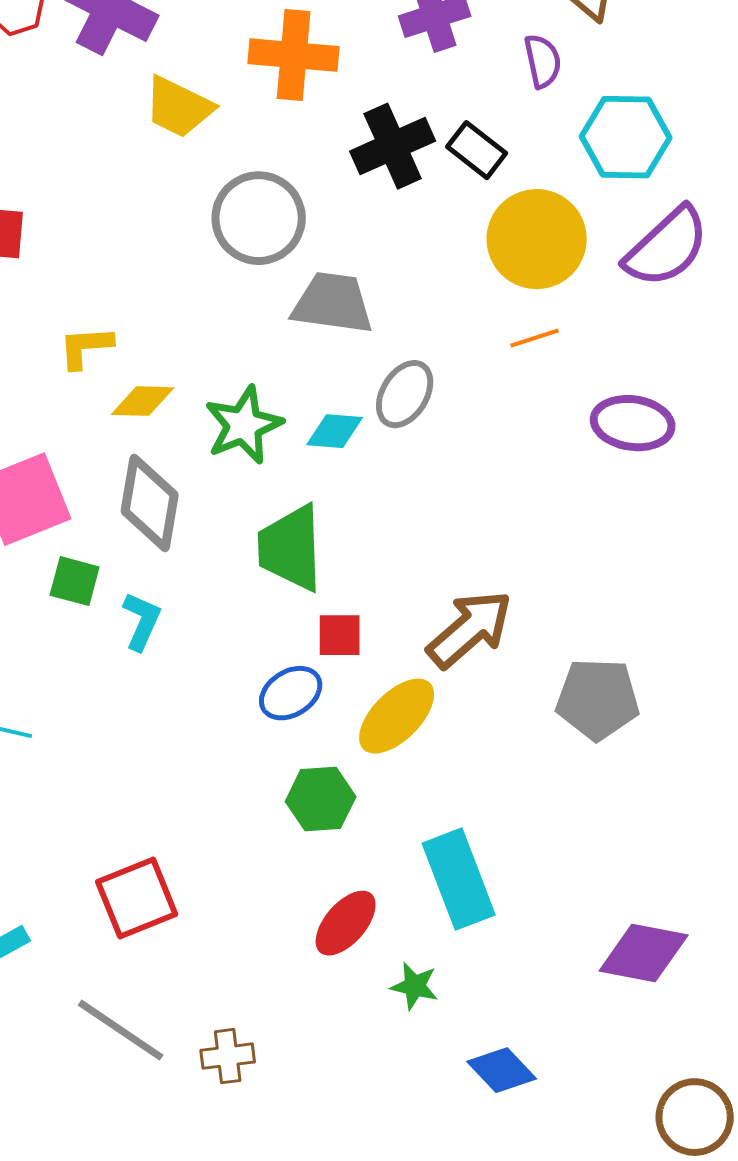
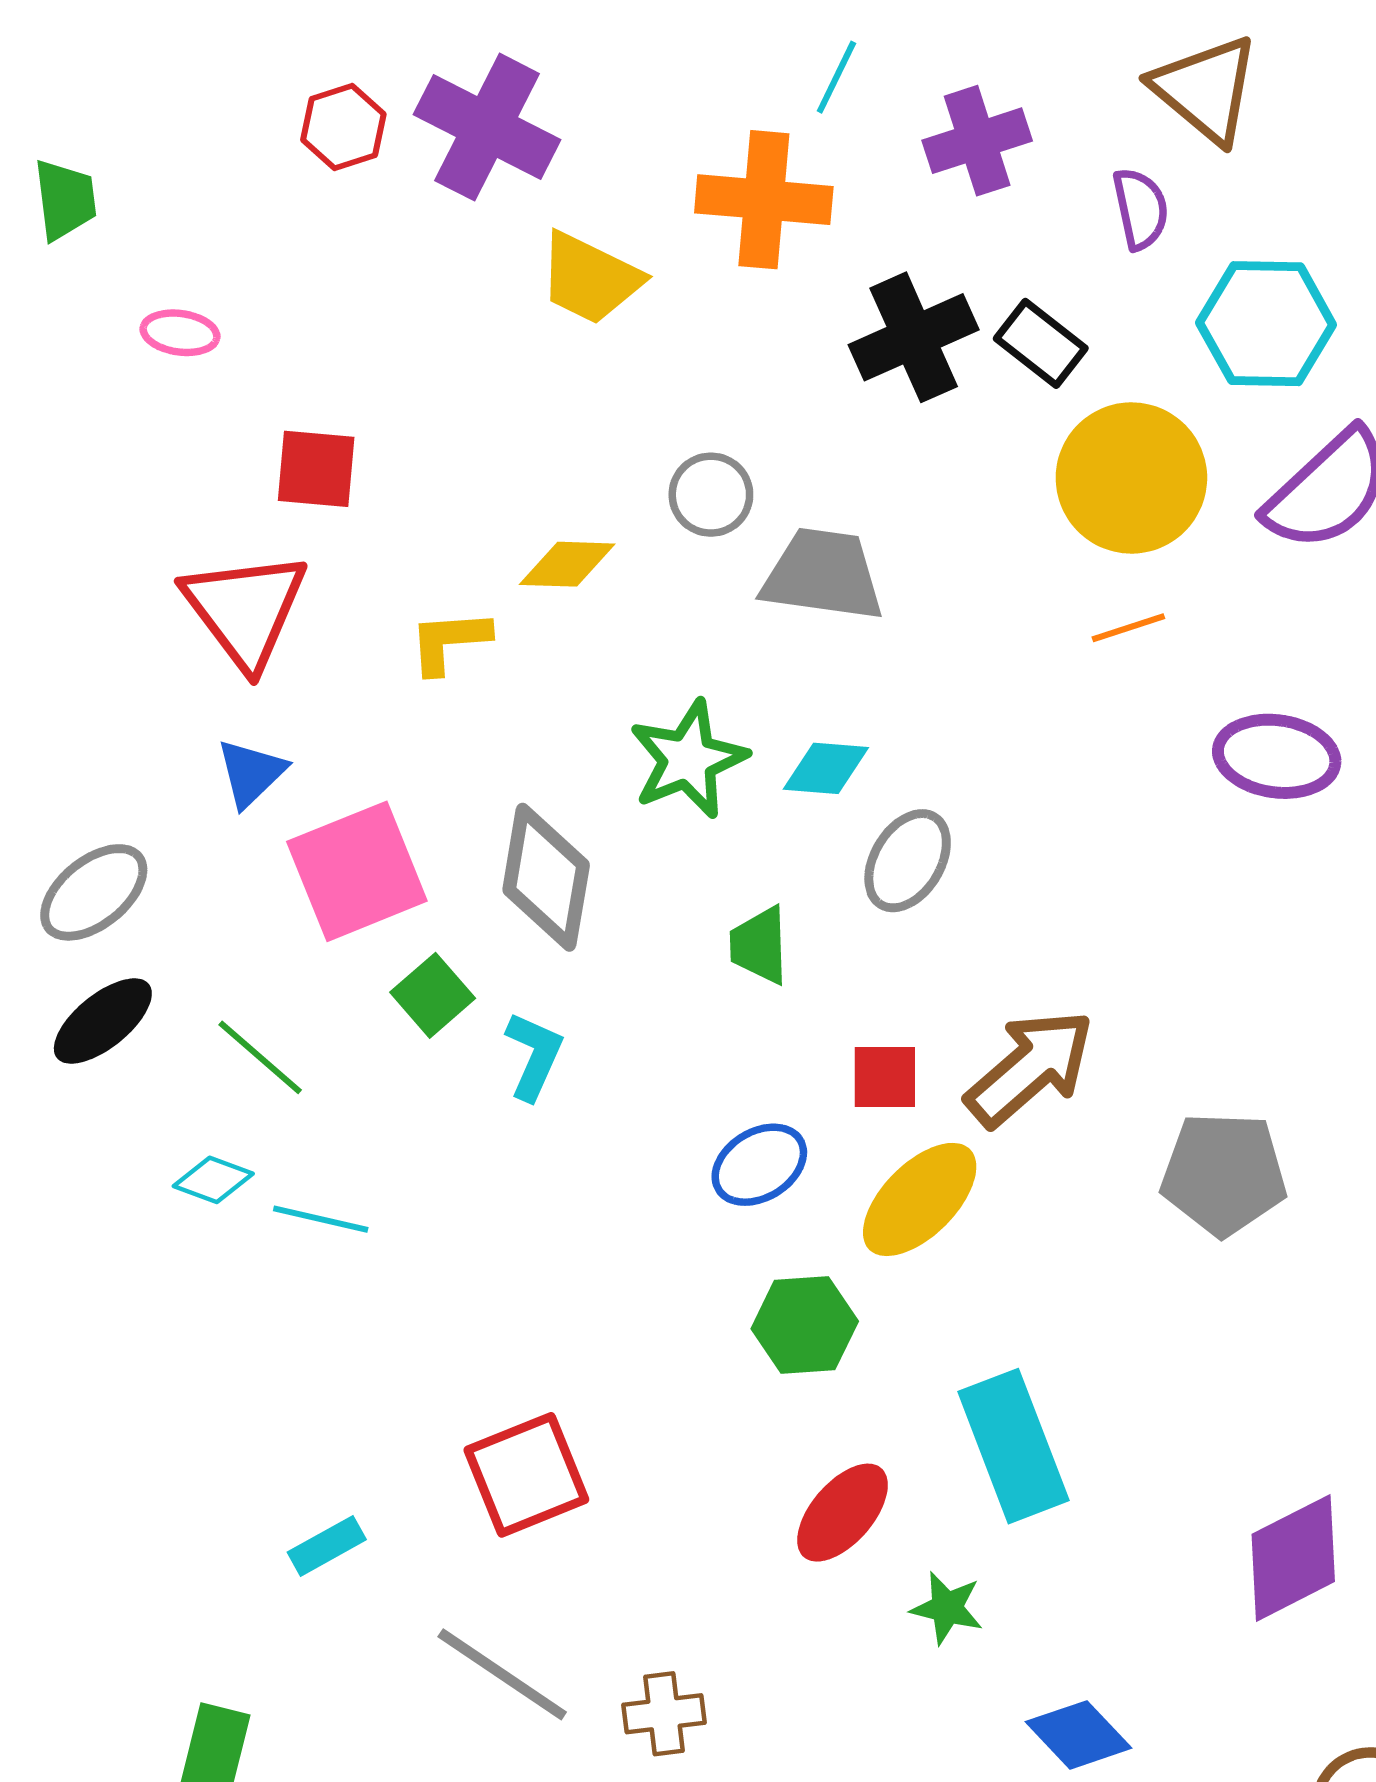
gray circle: (259, 218) -> (711, 495), moved, size x0.6
gray ellipse: (405, 394) -> (908, 861), moved
yellow diamond: (143, 401) -> (567, 564), moved
green trapezoid: (291, 548) -> (759, 945), size x0.6
green square: (75, 581) -> (433, 995), turned 34
red square: (340, 635) -> (885, 1077), moved
purple diamond: (644, 953) -> (1293, 1558), turned -38

